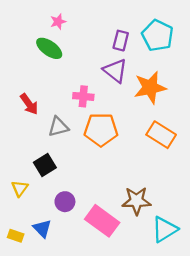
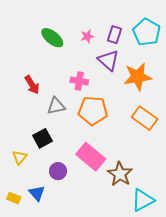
pink star: (58, 22) -> (87, 36), moved
brown star: (136, 201) -> (120, 174), turned 30
pink rectangle: (102, 221) -> (91, 157), moved

